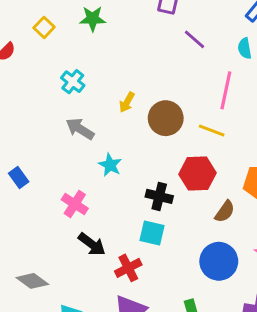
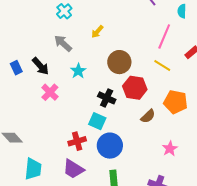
brown circle: (166, 118) -> (119, 62), moved
yellow line: (212, 130) -> (162, 65), moved
black arrow: (92, 244) -> (41, 66), moved
blue circle: (219, 261) -> (110, 146), moved

